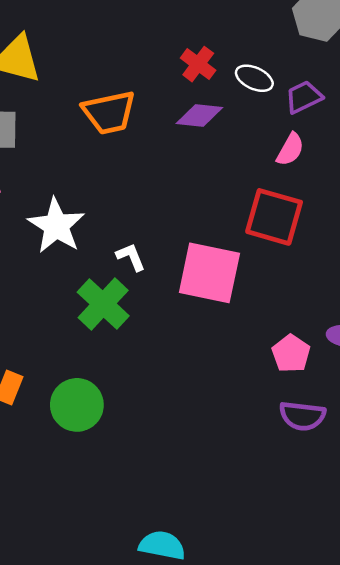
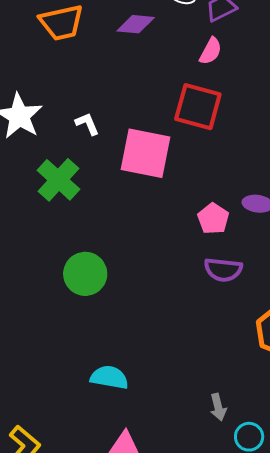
white L-shape: (131, 257) -> (87, 124), moved
green circle: (77, 405) -> (85, 274), moved

